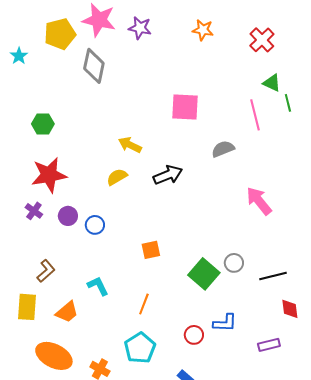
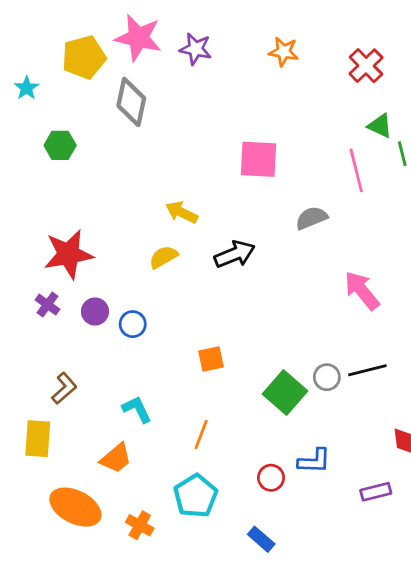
green hexagon: (43, 124) -> (60, 145), moved
black line: (273, 276) -> (367, 370), moved
orange trapezoid: (67, 312) -> (116, 458), moved

